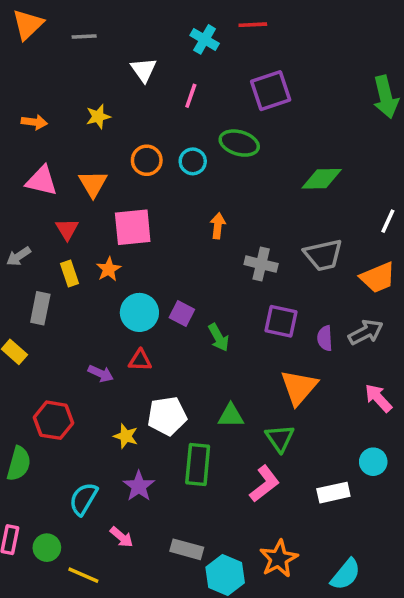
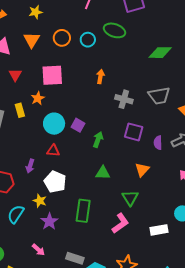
orange triangle: (93, 184) -> (32, 40), moved
yellow rectangle: (70, 274) -> (20, 110), moved
green arrow: (219, 337) -> (98, 140), turned -133
purple arrow: (101, 374) -> (30, 166), moved, turned 80
orange triangle: (299, 387) -> (142, 170), size x0.7
white pentagon: (167, 416) -> (55, 182), moved, turned 30
green triangle: (231, 416) -> (103, 173), moved
yellow star: (126, 436) -> (40, 201), moved
cyan semicircle: (83, 499) -> (16, 214), moved

